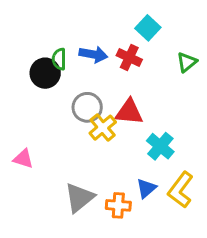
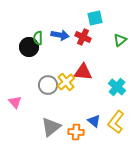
cyan square: (148, 28) -> (95, 18), turned 35
gray circle: (87, 107) -> (48, 85), moved
cyan cross: (160, 146) -> (117, 87), moved
pink triangle: (23, 159) -> (15, 102), turned 32
blue triangle: (146, 188) -> (94, 121), turned -40

